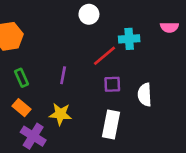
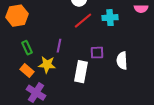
red line: (105, 56) -> (83, 21), moved
yellow star: (60, 114) -> (47, 65), moved
white rectangle: (111, 124) -> (81, 72), moved

